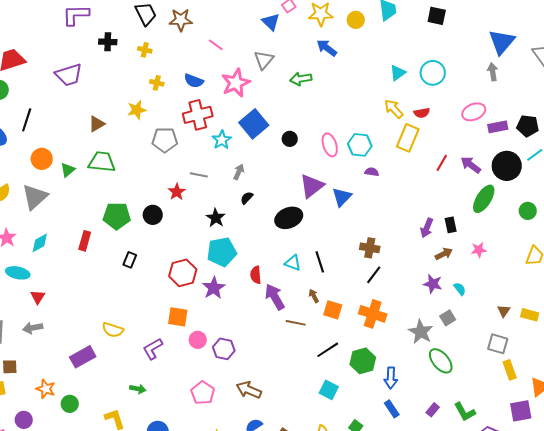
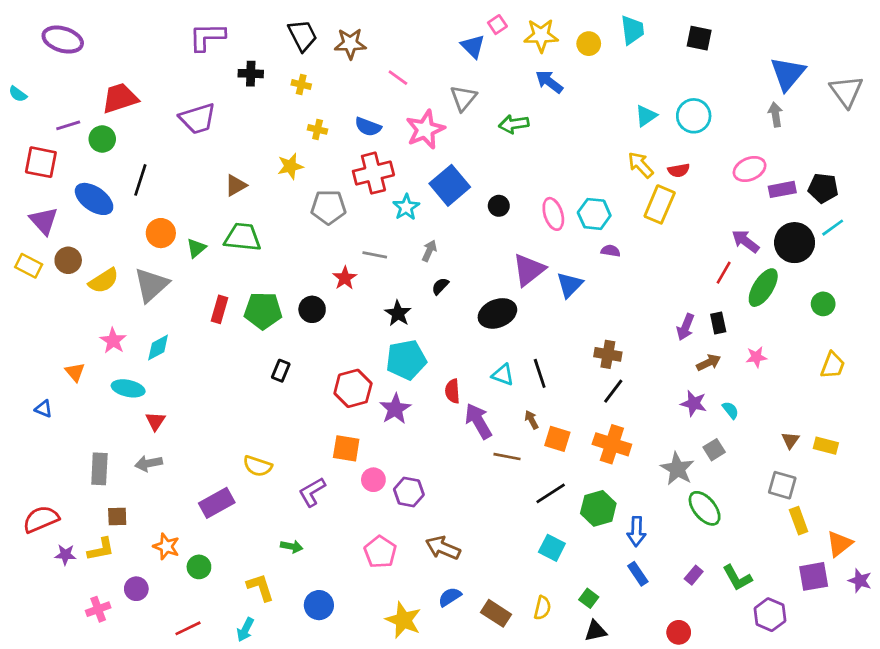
red line: (442, 163) -> (724, 273), moved
red rectangle: (85, 241) -> (219, 309), moved

